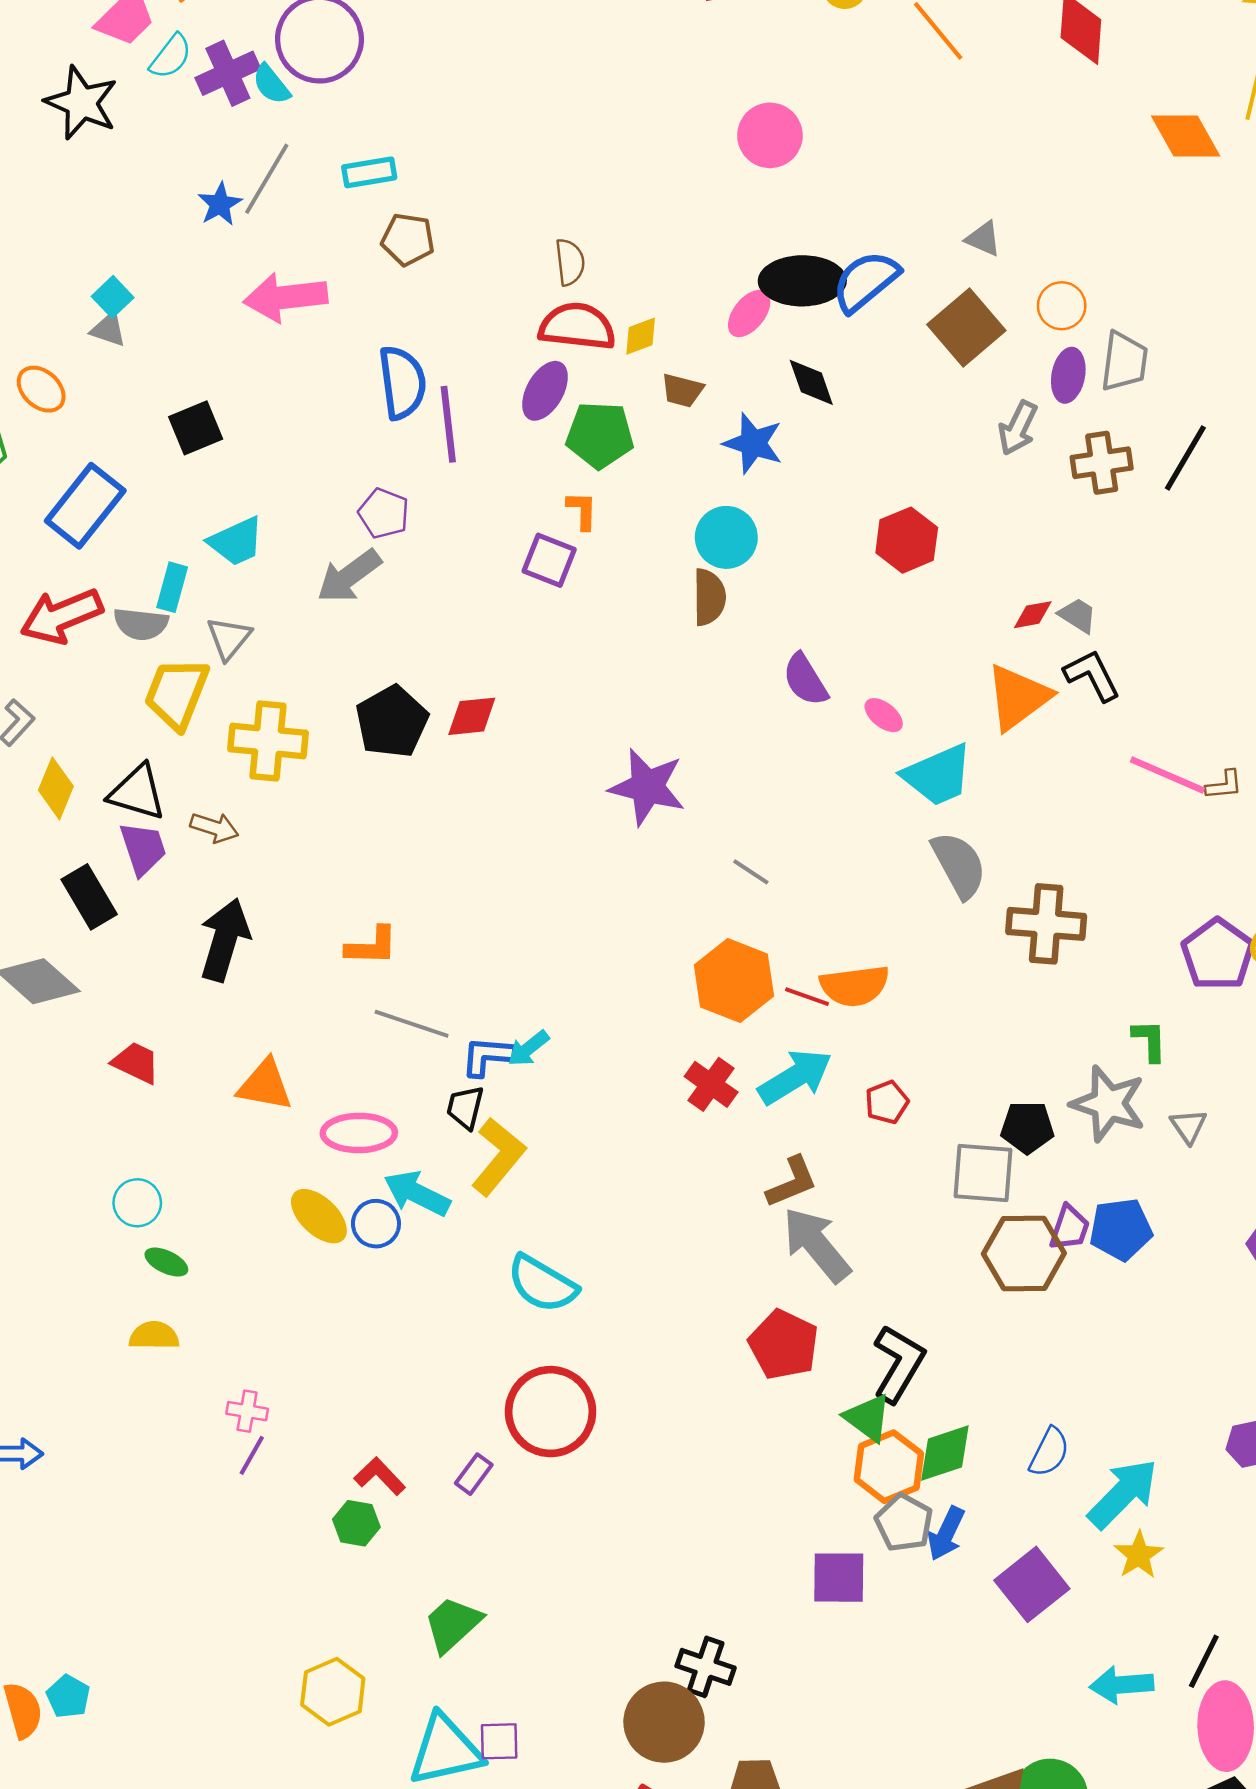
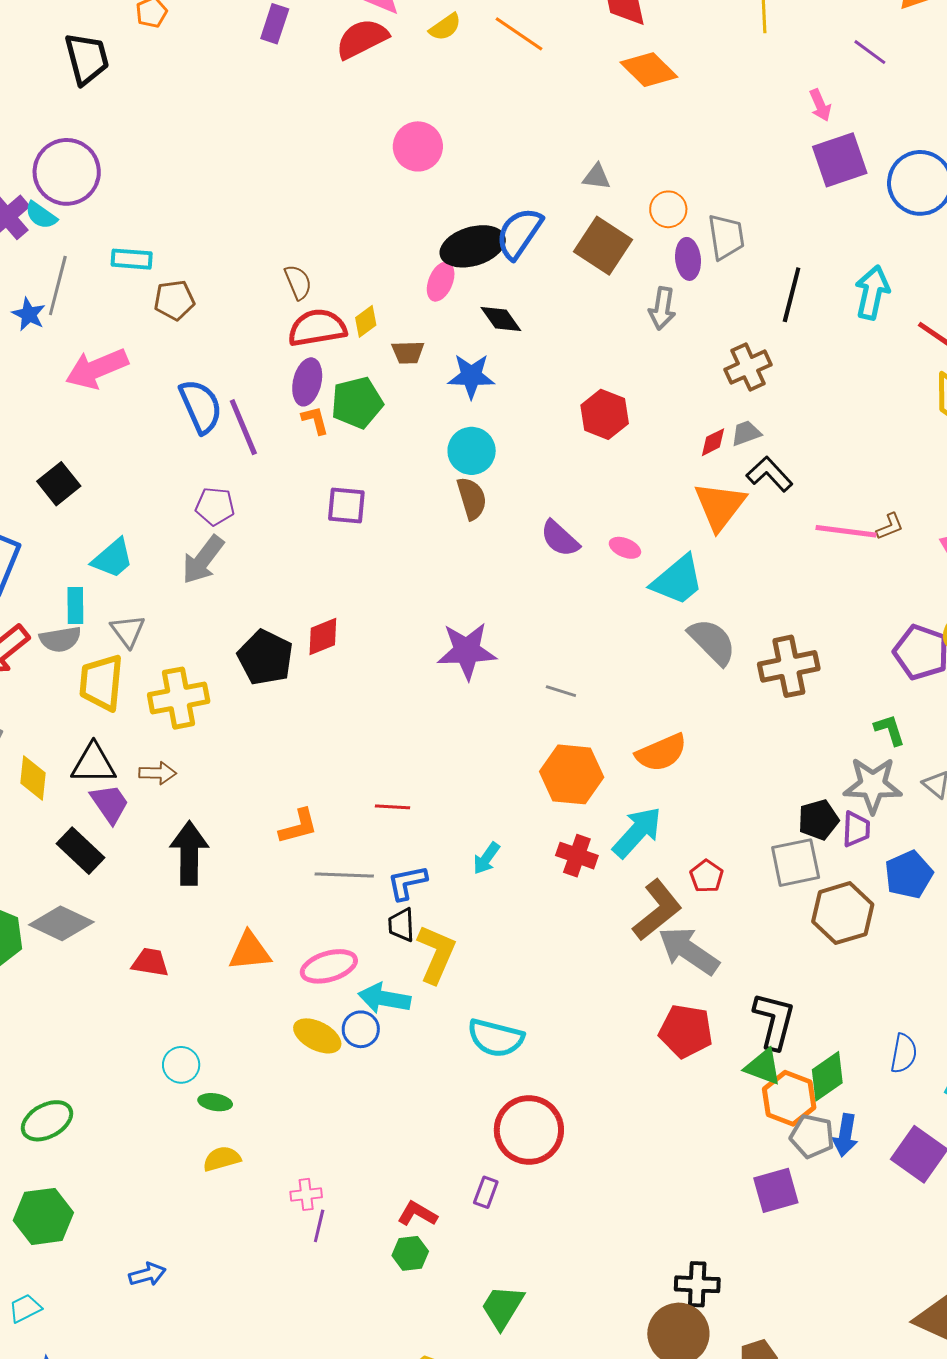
orange diamond: (1186, 136) -> (649, 70), moved
cyan rectangle: (369, 172) -> (132, 259), turned 30
brown cross: (1102, 463) -> (748, 367), moved
orange L-shape: (582, 510) -> (315, 420), moved
gray trapezoid: (1078, 615) -> (746, 433), turned -36
red line: (807, 997) -> (392, 807), moved
cyan arrow: (528, 1048) -> (486, 858), moved
red pentagon: (887, 1102) -> (707, 876), moved
brown L-shape: (792, 1182) -> (657, 910), size x1.4
purple trapezoid: (1070, 1228) -> (856, 829), moved

